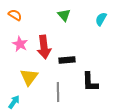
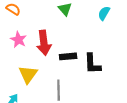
black L-shape: (90, 82) -> (92, 64), moved

